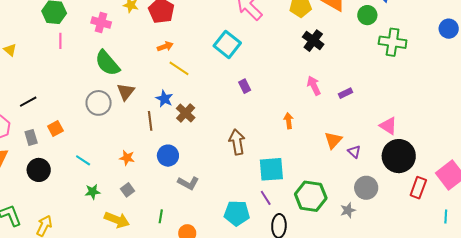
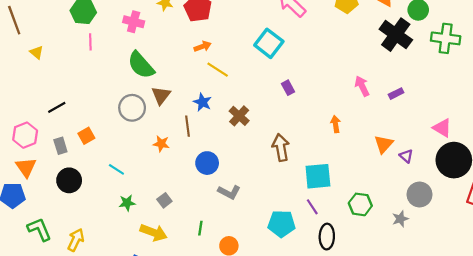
black cross: (313, 41) -> (396, 35), moved, size x1.4
brown cross: (186, 113) -> (239, 116), moved
orange star: (127, 158) -> (161, 144), moved
green hexagon: (311, 196) -> (360, 204), size x0.7

